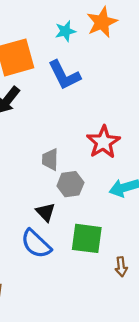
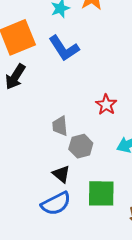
red star: (103, 142) -> (106, 105), size x0.7
blue semicircle: (36, 244) -> (56, 204), turned -64

